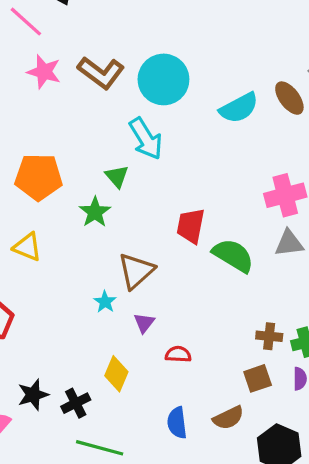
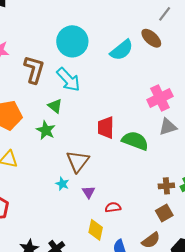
brown L-shape: (101, 73) -> (34, 69), moved, turned -100
yellow diamond: (116, 374) -> (96, 230), moved

